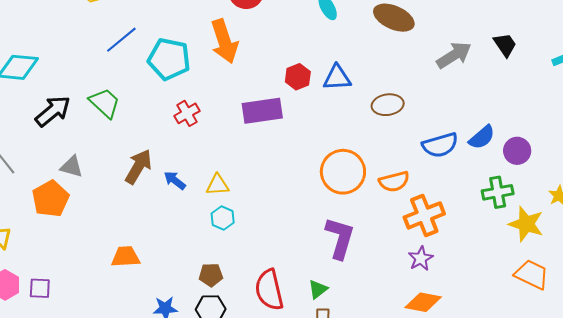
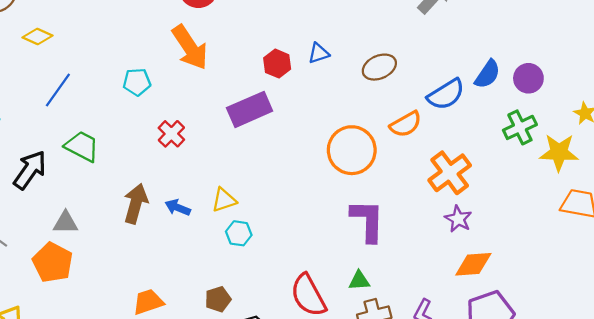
blue line: (121, 40) -> (58, 90), moved
cyan pentagon: (169, 59) -> (137, 82), size x0.6
blue triangle: (337, 78) -> (319, 53), size x0.7
orange semicircle: (394, 182) -> (406, 124), moved
brown pentagon: (211, 275) -> (218, 299), moved
green triangle: (318, 289) -> (359, 281), turned 50

